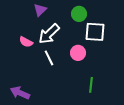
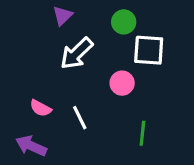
pink semicircle: (26, 42) -> (41, 108), moved
white line: (49, 58) -> (80, 118), moved

